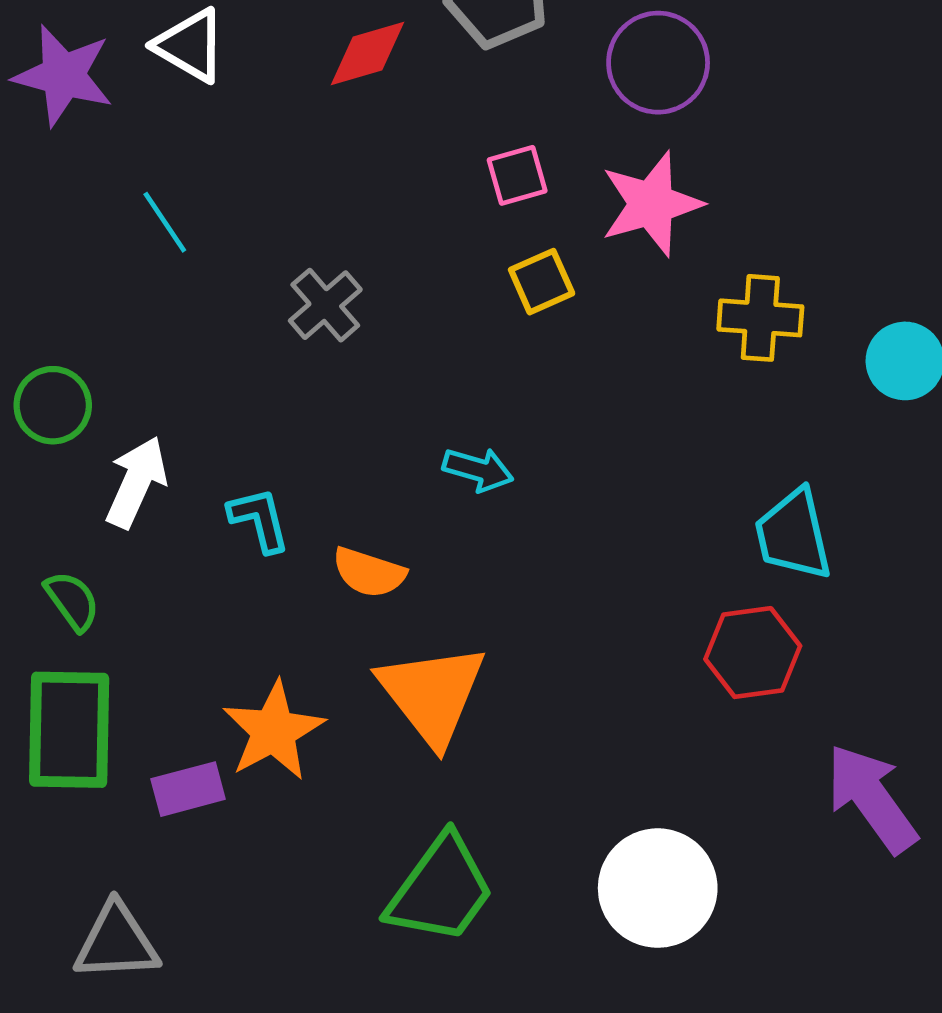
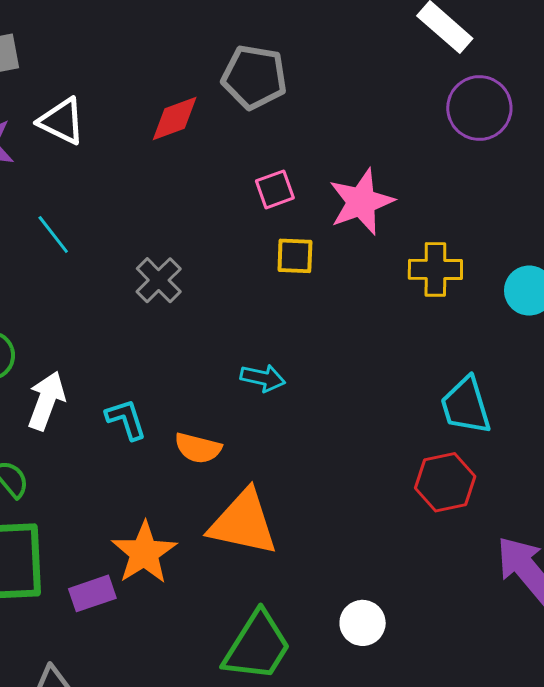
purple circle: (658, 63) -> (479, 108), moved
yellow square: (542, 282) -> (295, 256), turned 30
orange triangle: (432, 694) -> (243, 523), turned -36
white circle: (658, 888) -> (363, 623), moved, size x0.6

